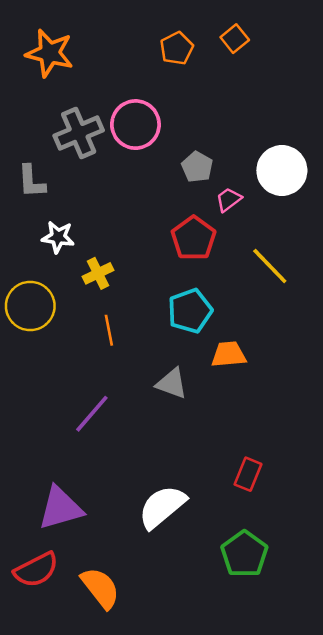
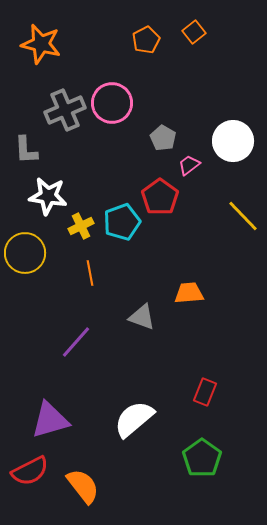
white star: (58, 237) -> (48, 196), size x1.4
yellow line: (270, 266) -> (243, 216), moved
cyan pentagon: (190, 311) -> (122, 222), moved

